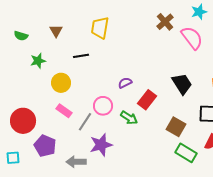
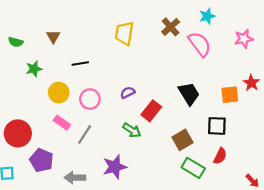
yellow trapezoid: (100, 28) -> (124, 33), moved
pink circle: (103, 106) -> (90, 99), moved
brown square: (176, 127) -> (182, 140), turned 30
purple star: (101, 145) -> (115, 167), moved

